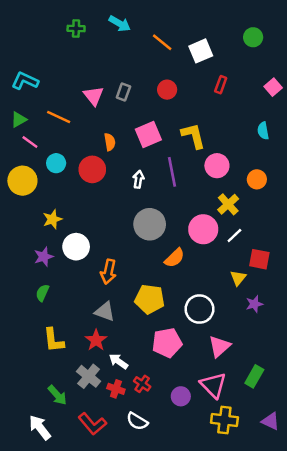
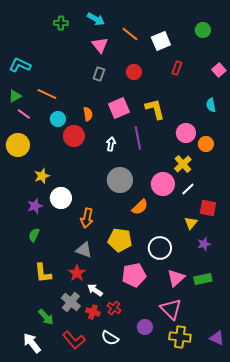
pink triangle: (94, 96) -> (100, 45), moved
cyan circle: (56, 163) -> (58, 119), moved
pink circle: (217, 166) -> (186, 133), moved
green rectangle: (254, 376) -> (203, 279), moved, turned 48
purple circle: (181, 396) -> (145, 327), moved

